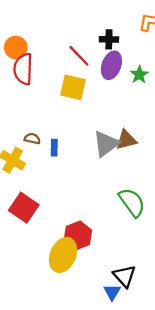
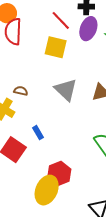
gray triangle: (106, 144) -> (66, 90), moved, turned -40
blue rectangle: (54, 148) -> (38, 133), moved, turned -32

